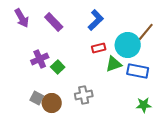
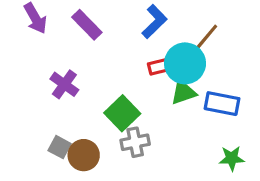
brown line: (146, 32) -> (206, 38), moved
cyan circle: (128, 45) -> (185, 63), moved
purple cross: (40, 59) -> (64, 84), turned -30
green square: (58, 67) -> (122, 113), moved, size x1.5

